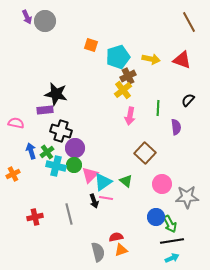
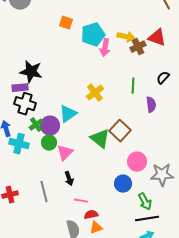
brown cross: (128, 76) -> (138, 47), moved
yellow cross: (123, 90) -> (95, 93), moved
pink arrow: (130, 116) -> (105, 48), moved
black cross: (61, 131) -> (25, 104), moved
green cross: (47, 152) -> (36, 125), moved
cyan cross: (56, 166) -> (19, 144), moved
green triangle: (126, 181) -> (100, 139), moved, size x1.5
cyan triangle: (103, 182) -> (68, 114), moved
pink line: (106, 198) -> (81, 201), moved
blue circle: (156, 217) -> (123, 184), moved

